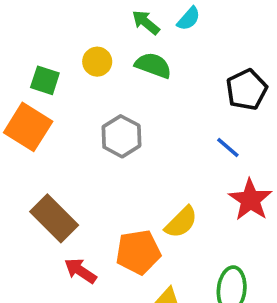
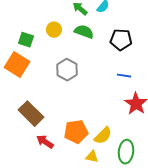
black pentagon: (247, 90) -> (121, 40), moved, turned 30
blue line: (228, 148) -> (124, 76), turned -32
yellow semicircle: (181, 222) -> (103, 136), moved

